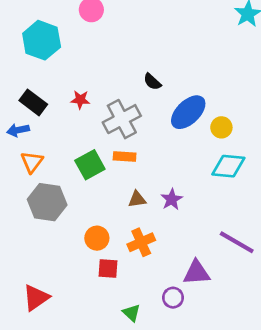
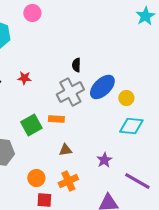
black semicircle: (152, 82) -> (76, 65), turned 48
gray cross: (122, 119) -> (70, 92), moved
purple star: (172, 199) -> (104, 160), moved

